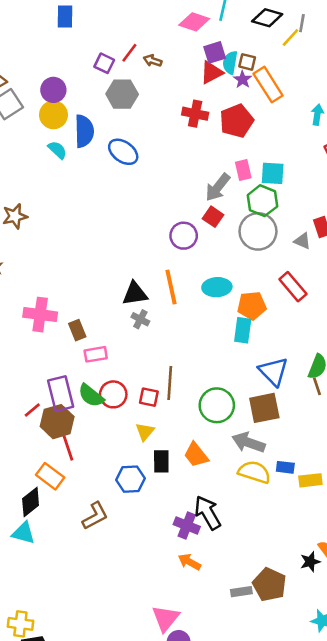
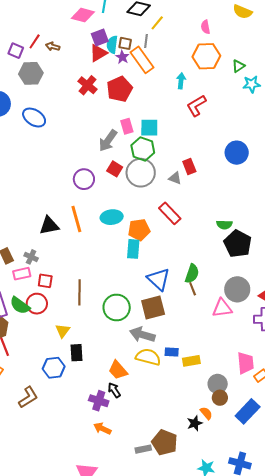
gray line: (302, 23) -> (146, 41), moved
red cross: (195, 114) -> (88, 85), turned 30
red square: (213, 217) -> (115, 169), moved
gray cross: (140, 319) -> (31, 257), moved
red square: (149, 397) -> (45, 281), moved
orange trapezoid: (196, 455) -> (118, 370), moved
black arrow: (208, 513) -> (114, 390), size x0.6

